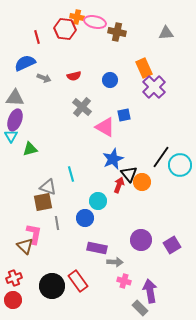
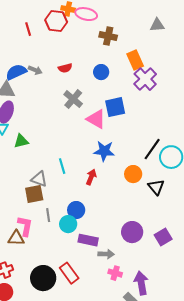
brown cross: (117, 32) -> (108, 36), moved
blue semicircle: (25, 63) -> (16, 72), moved
blue square: (124, 115) -> (115, 107), size x1.5
blue star: (113, 159) -> (104, 151), turned 30
black triangle: (129, 174) -> (156, 187), moved
red arrow: (119, 185) -> (91, 177), moved
cyan circle: (98, 201) -> (68, 224), moved
brown triangle: (25, 246) -> (16, 238), turned -42

